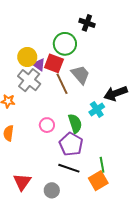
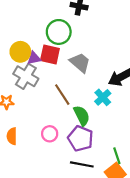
purple triangle: (39, 65) -> (34, 58), turned -40
brown line: (62, 84) -> (62, 95), moved
pink circle: (47, 125) -> (50, 134), moved

